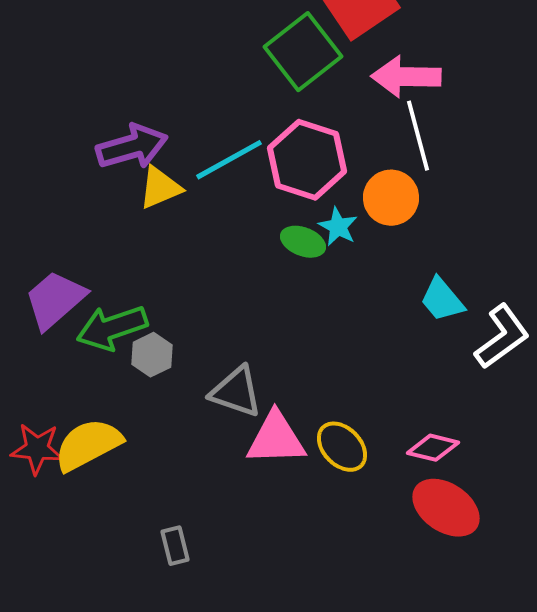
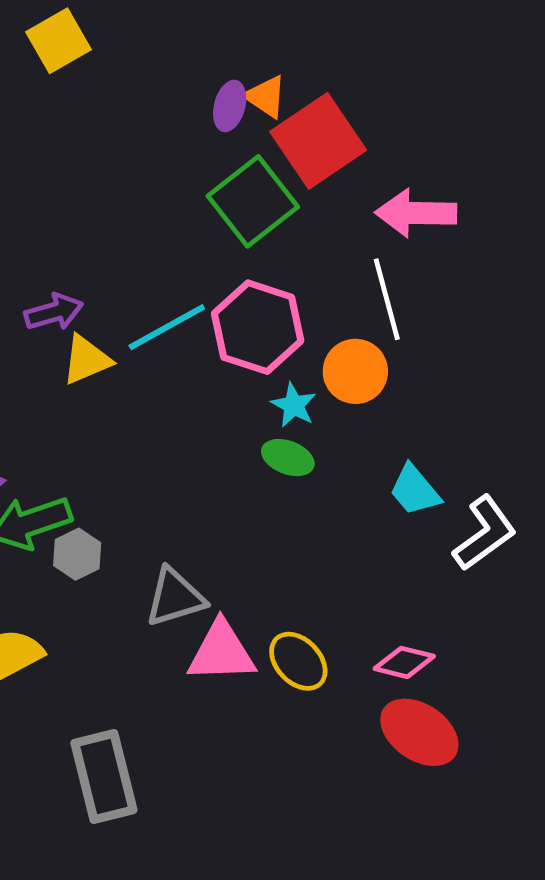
pink arrow: (406, 77) -> (416, 213), moved
purple arrow: (132, 147) -> (54, 312), size x0.7
green ellipse: (303, 242) -> (288, 458), moved
gray triangle: (236, 392) -> (175, 597), turned -36
gray rectangle: (175, 546) -> (104, 777), size x2.0

